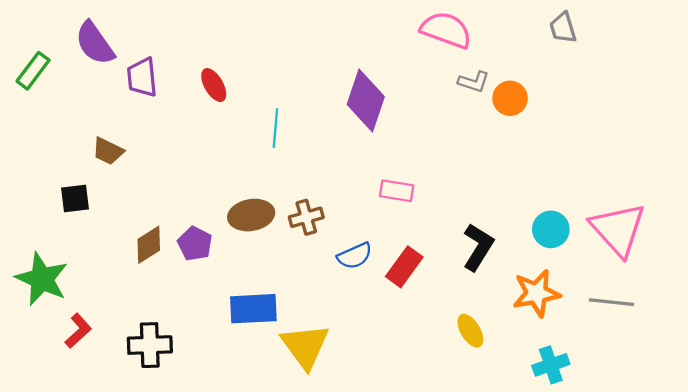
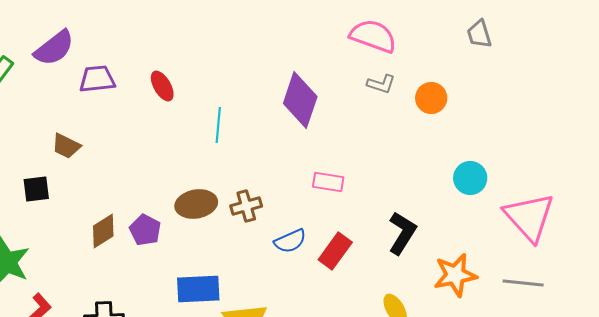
purple semicircle: (95, 43) -> (54, 48), turned -93
purple trapezoid: (142, 77) -> (97, 79), turned 90
gray L-shape: (474, 82) -> (381, 84), moved
cyan circle: (551, 229) -> (470, 178), moved

